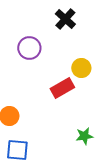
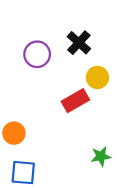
black cross: (65, 19) -> (79, 43), moved

